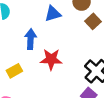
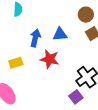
blue triangle: (53, 14) -> (60, 34), moved

